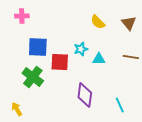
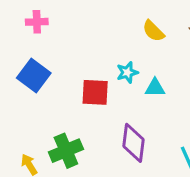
blue square: (38, 47) -> (34, 75), moved, turned 35
green cross: (33, 77) -> (66, 151), moved, turned 30

